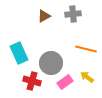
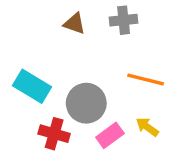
brown triangle: (44, 16) -> (74, 24), turned 48
cyan rectangle: (19, 53) -> (32, 86), turned -35

